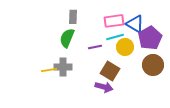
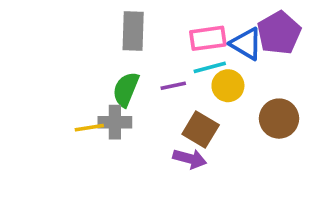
gray rectangle: (73, 17) -> (133, 31), size x1.5
green semicircle: (67, 38) -> (126, 89), moved
purple pentagon: (150, 38) -> (279, 33), moved

